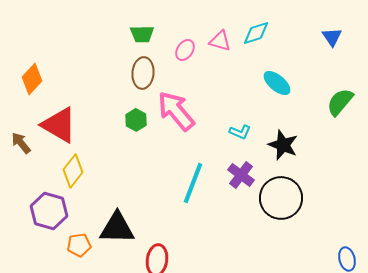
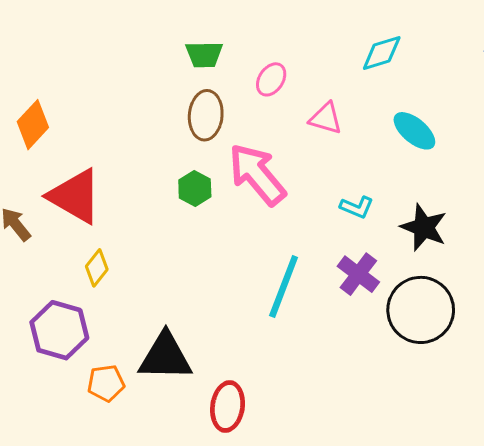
pink triangle: (220, 41) -> (326, 118), moved
yellow diamond: (73, 171) -> (97, 268), size x0.7

